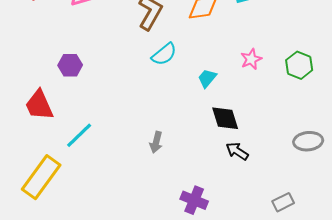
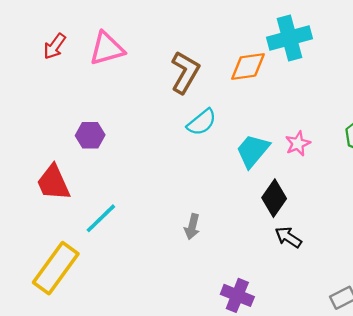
pink star: (251, 59) -> (298, 144), moved
cyan trapezoid: (207, 78) -> (253, 151), size x1.5
black diamond: (225, 118) -> (274, 198), turned 52

